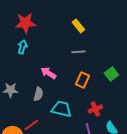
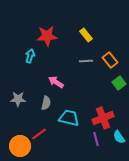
red star: (25, 23) -> (47, 36), moved
orange rectangle: (82, 80) -> (110, 60), moved, turned -63
red cross: (95, 109) -> (103, 118), size x1.5

